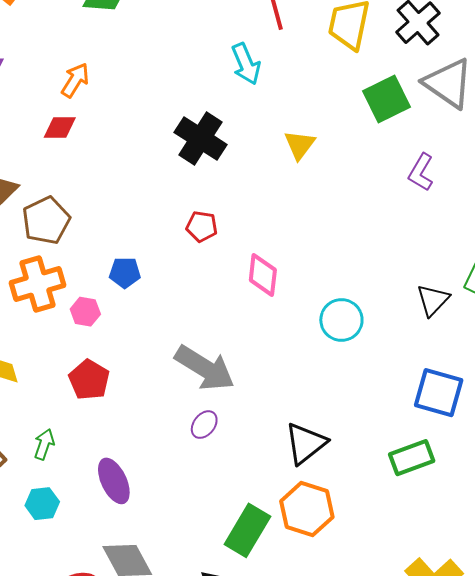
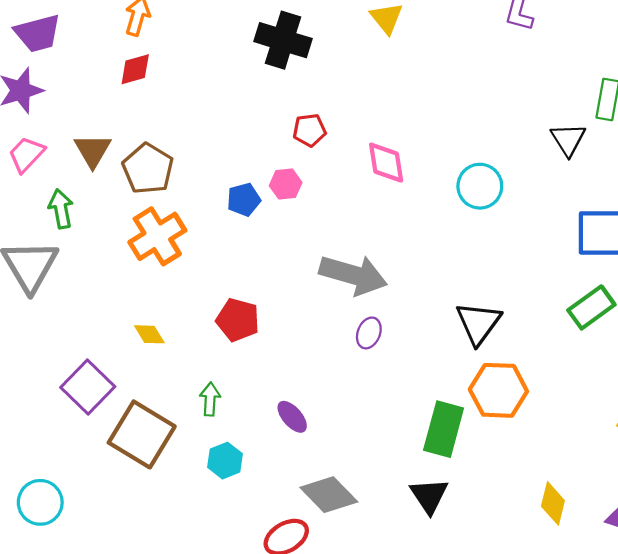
pink hexagon: (85, 312) -> (286, 184), moved
purple ellipse: (114, 481) -> (292, 417), size x0.7

